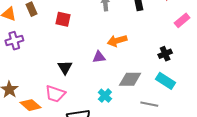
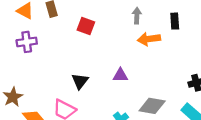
orange arrow: (117, 41) -> (149, 39), moved

